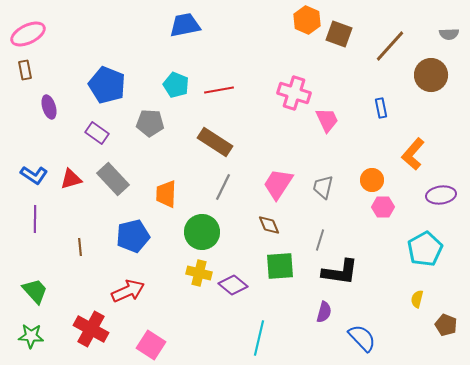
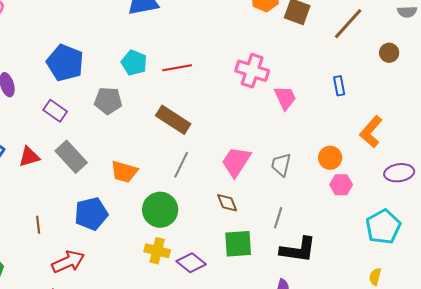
brown circle: (431, 75) -> (389, 53), size x0.6
orange trapezoid: (166, 194) -> (124, 172), turned -76
red arrow: (128, 291) -> (68, 262), moved

